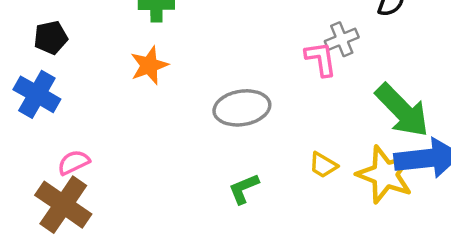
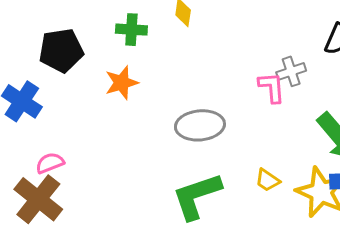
black pentagon: (51, 38) -> (61, 50), moved, size x1.5
green L-shape: (244, 189) -> (197, 196), size x1.8

